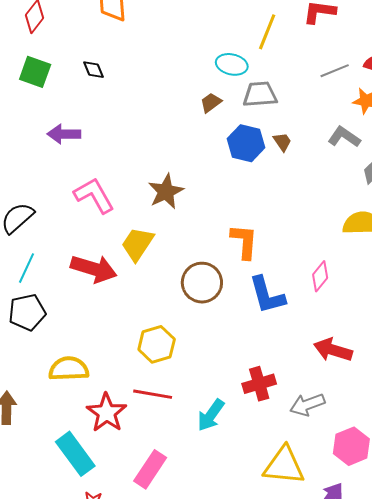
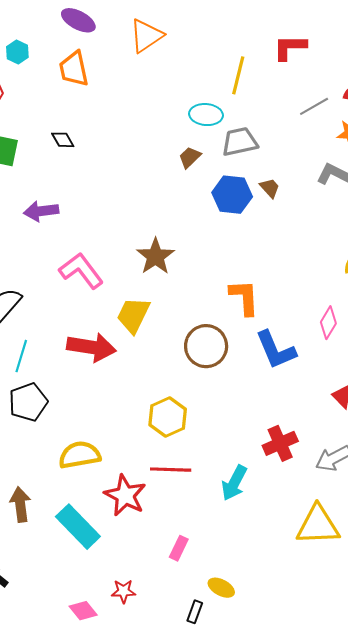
cyan rectangle: (75, 454) -> (78, 527), moved
pink rectangle: (150, 469) -> (179, 548), size x0.6

